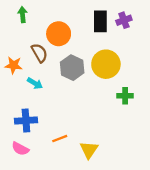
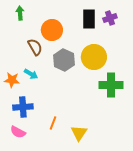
orange star: (14, 65) -> (12, 80), moved
green cross: (125, 96) -> (111, 85), size x1.6
orange line: (60, 139) -> (53, 123), turned -48

